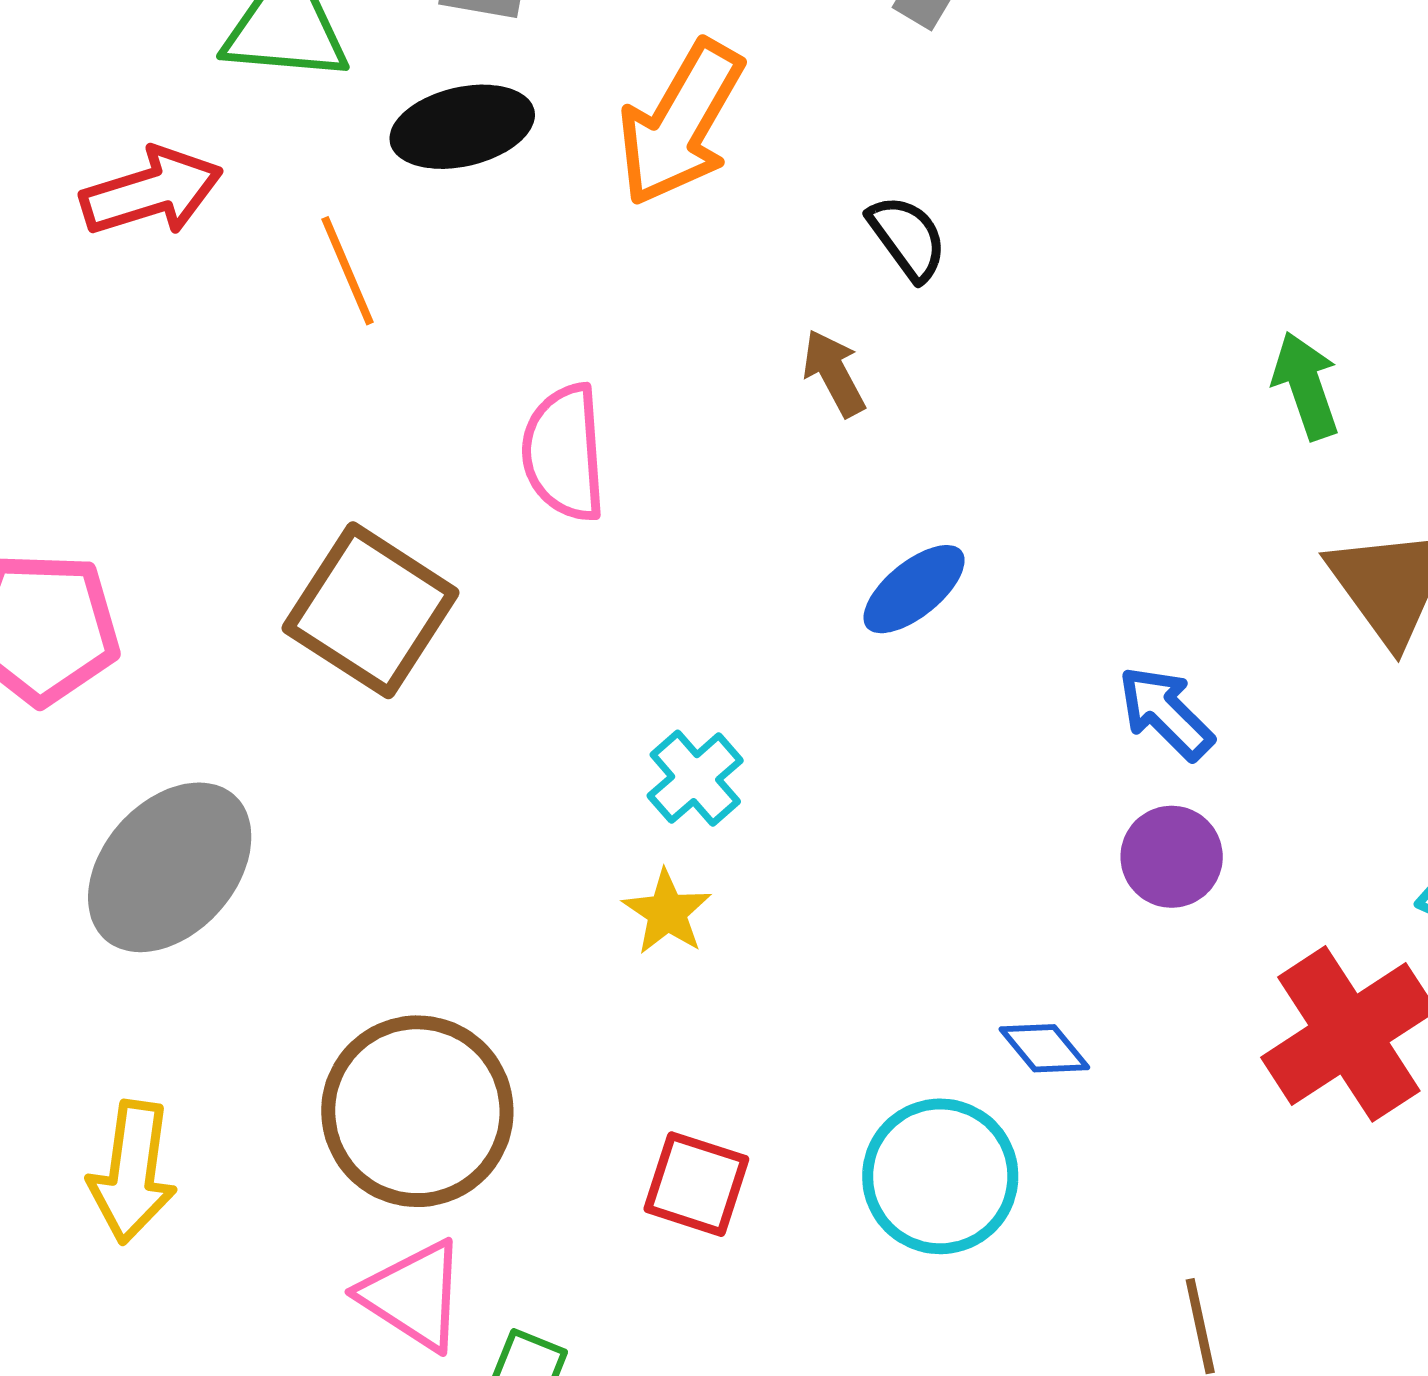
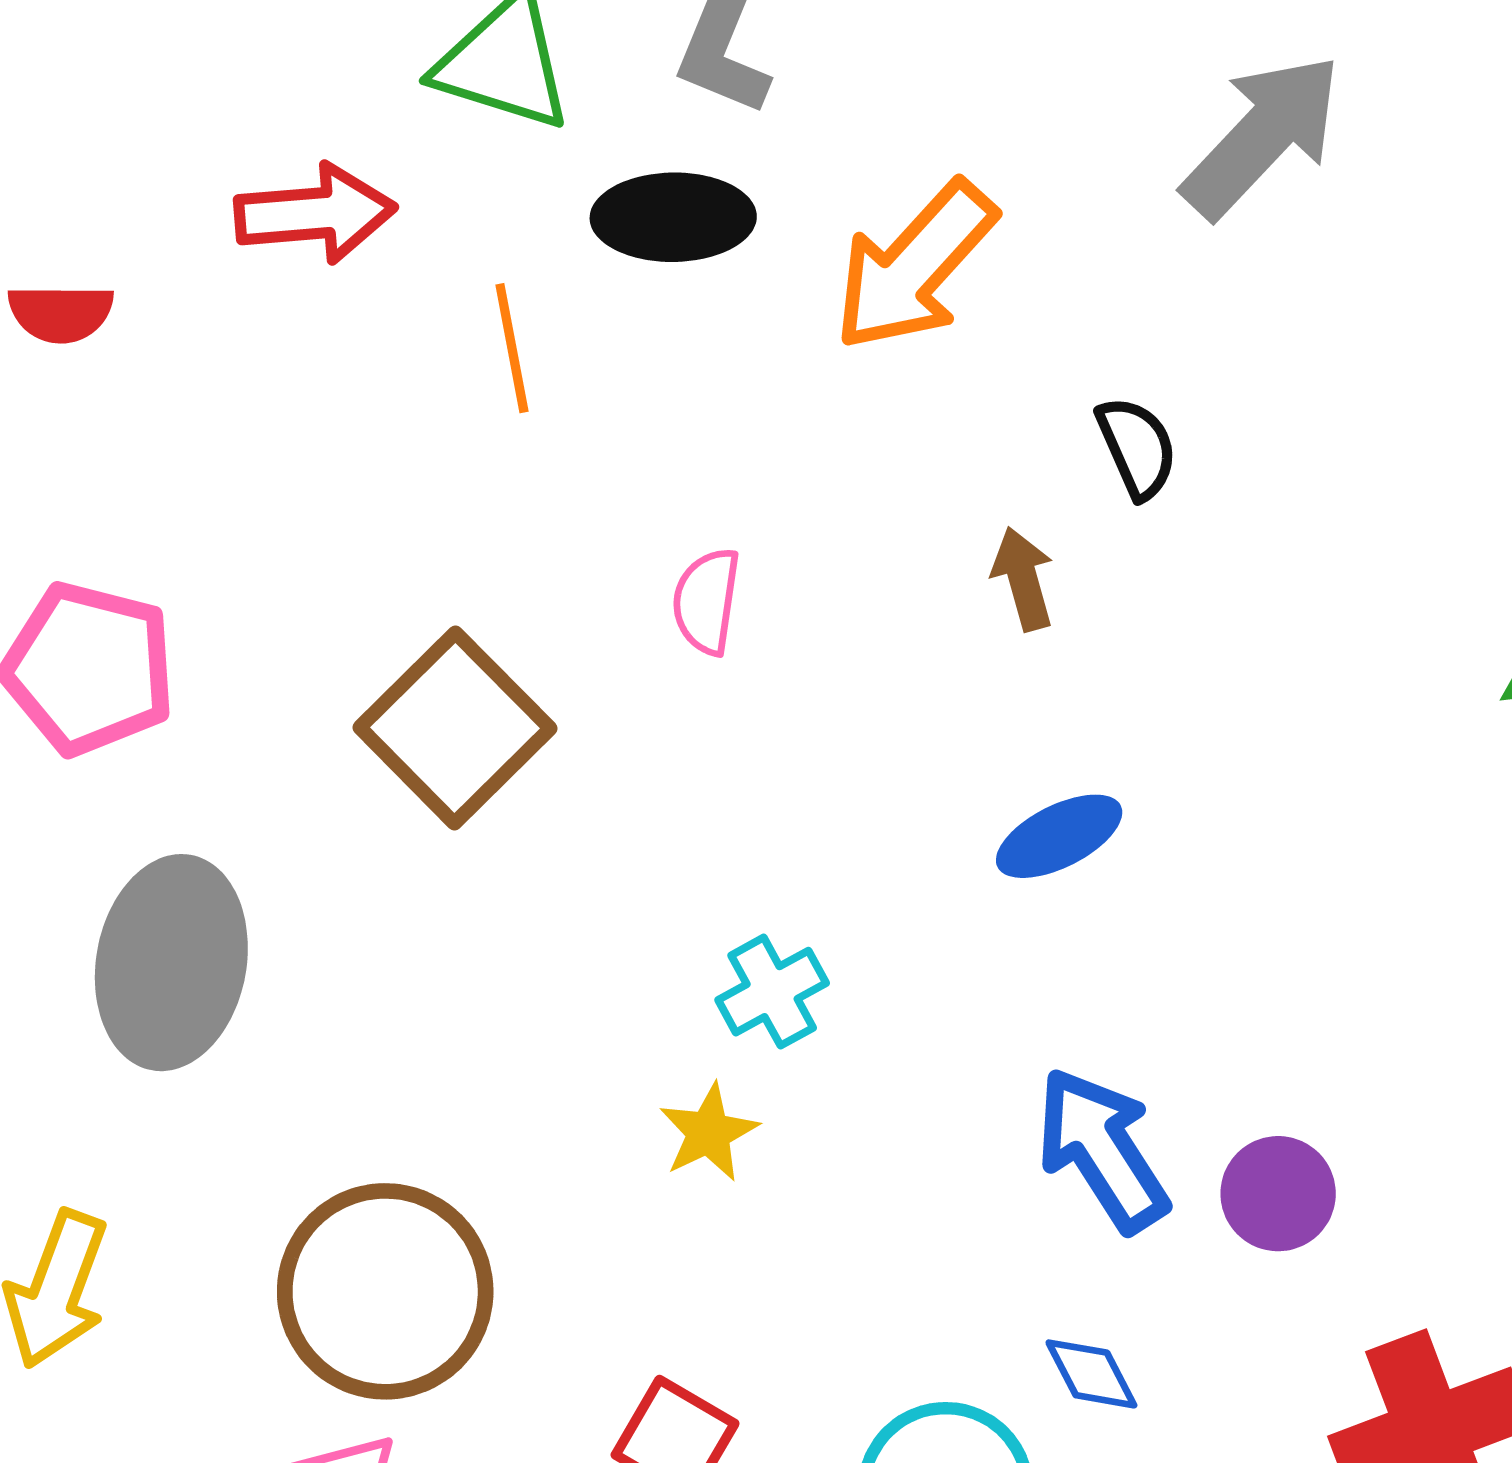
pink semicircle: (564, 453) -> (706, 601), size x0.7
blue arrow: (1166, 713) -> (1102, 1150), moved, size x1.4
gray ellipse: (170, 867) -> (171, 963), turned -44

